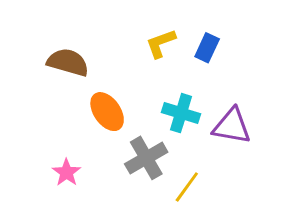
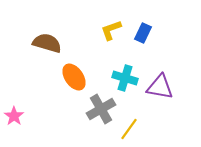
pink star: (66, 172) -> (14, 116), moved

